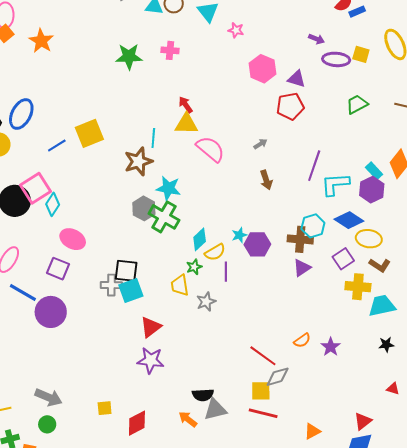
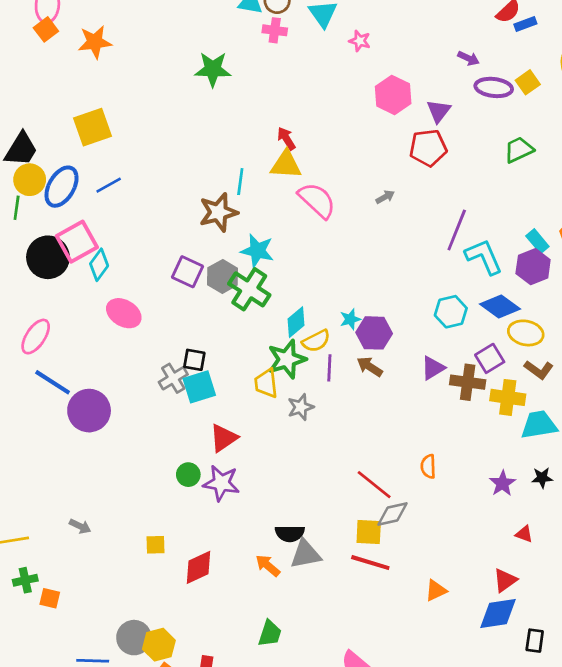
orange star: (41, 41) -> (95, 42), turned 30
pink cross: (170, 50) -> (275, 30), moved
yellow square: (361, 54) -> (528, 82), turned 36
purple triangle: (297, 79) -> (439, 111), turned 48
blue ellipse: (21, 114) -> (62, 187), moved
yellow square: (89, 133) -> (92, 127), moved
brown arrow: (266, 180) -> (370, 367), moved, turned 138
cyan L-shape: (335, 184) -> (484, 257), turned 68
brown cross: (300, 239) -> (468, 382), moved
green star: (194, 267) -> (287, 359), size x1.8
purple square: (58, 269) -> (187, 272), moved
black square: (126, 271) -> (194, 360), size x0.7
gray cross: (111, 285) -> (173, 378), turned -35
orange semicircle: (302, 340) -> (428, 466), turned 120
purple star: (331, 347) -> (503, 483), moved
red triangle: (393, 389) -> (524, 534), moved
gray arrow: (48, 397) -> (80, 526), size x0.6
green circle: (47, 424) -> (188, 475), moved

